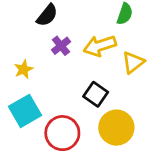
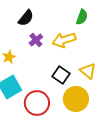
yellow triangle: (133, 62) -> (88, 71), moved, turned -42

